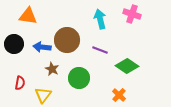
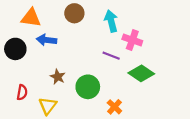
pink cross: (132, 14) -> (132, 40), moved
brown circle: (67, 40) -> (74, 13), moved, size x0.7
blue arrow: (42, 47) -> (47, 40), moved
orange cross: (119, 95) -> (114, 107), moved

